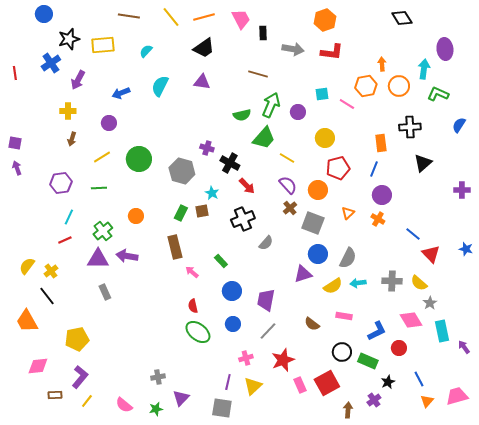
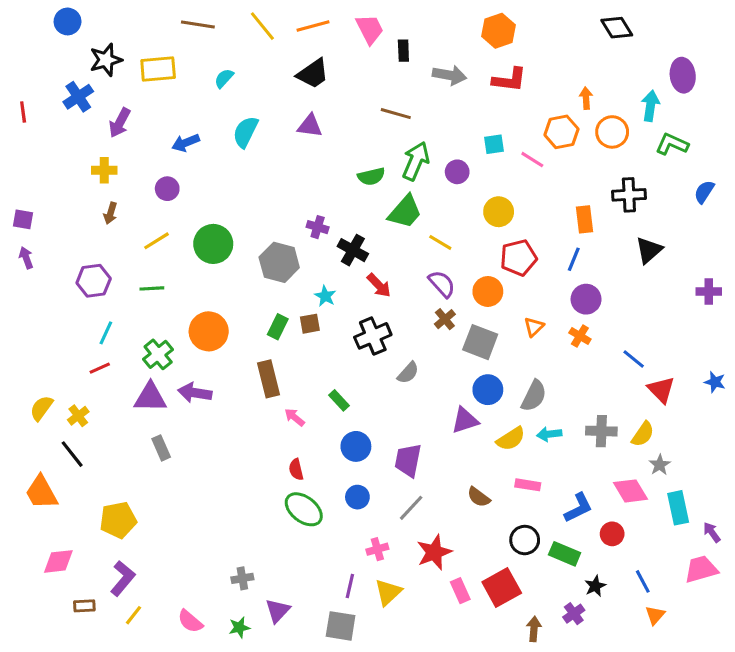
orange circle: (136, 216) -> (209, 331), size x1.6
yellow semicircle: (419, 283) -> (643, 434), turned -96
pink trapezoid: (457, 396) -> (701, 569), moved

